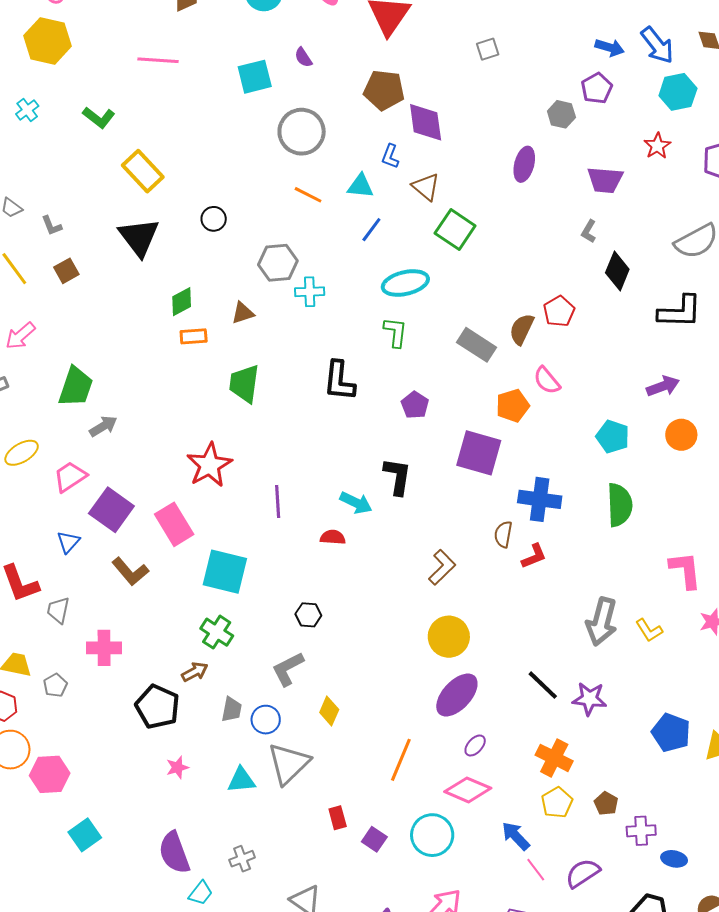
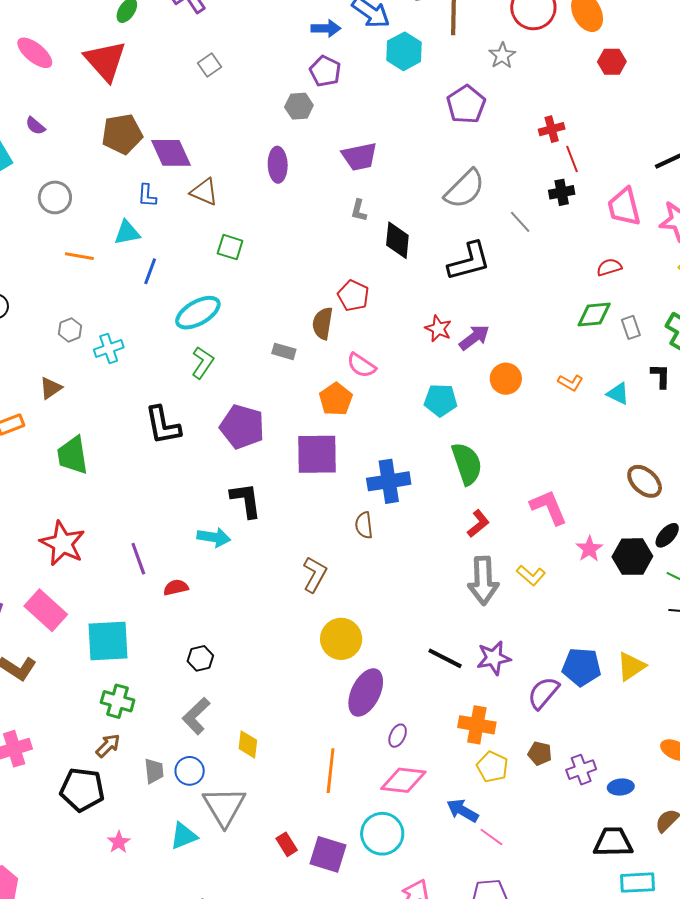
gray circle: (302, 132) -> (55, 197), size x0.7
red star: (657, 146) -> (438, 329), moved
brown triangle: (426, 187) -> (204, 192), moved
green square: (455, 230) -> (230, 247), size x0.7
gray hexagon: (278, 263) -> (70, 330), size x0.6
green L-shape: (395, 332) -> (203, 363), turned 44
gray rectangle: (477, 345) -> (284, 351), size x0.6
purple pentagon: (415, 405) -> (242, 427), size x1.6
red semicircle: (333, 537) -> (176, 588), moved
red L-shape: (534, 556) -> (478, 524), moved
purple square: (374, 839) -> (328, 854), size x1.5
purple semicircle: (583, 873) -> (543, 693), moved

